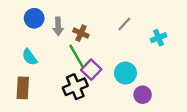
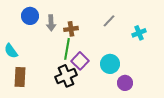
brown cross: (81, 33) -> (71, 29), turned -32
green line: (76, 56) -> (67, 49), turned 40
cyan semicircle: (30, 57) -> (11, 51), moved

